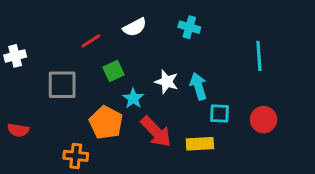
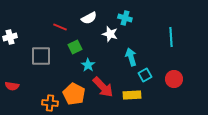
red line: (91, 41) -> (60, 27), turned 56
white star: (167, 82) -> (110, 34), moved
cyan square: (220, 114) -> (145, 75), turned -32
orange pentagon: (106, 123) -> (74, 94), moved

